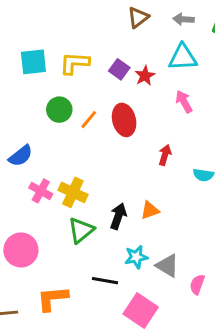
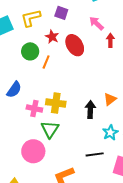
red star: (145, 76) -> (52, 37), moved
pink arrow: (184, 102) -> (96, 23), moved
orange line: (89, 120) -> (46, 62), moved
red arrow: (165, 155) -> (110, 40), moved
green triangle: (81, 230) -> (50, 129), moved

